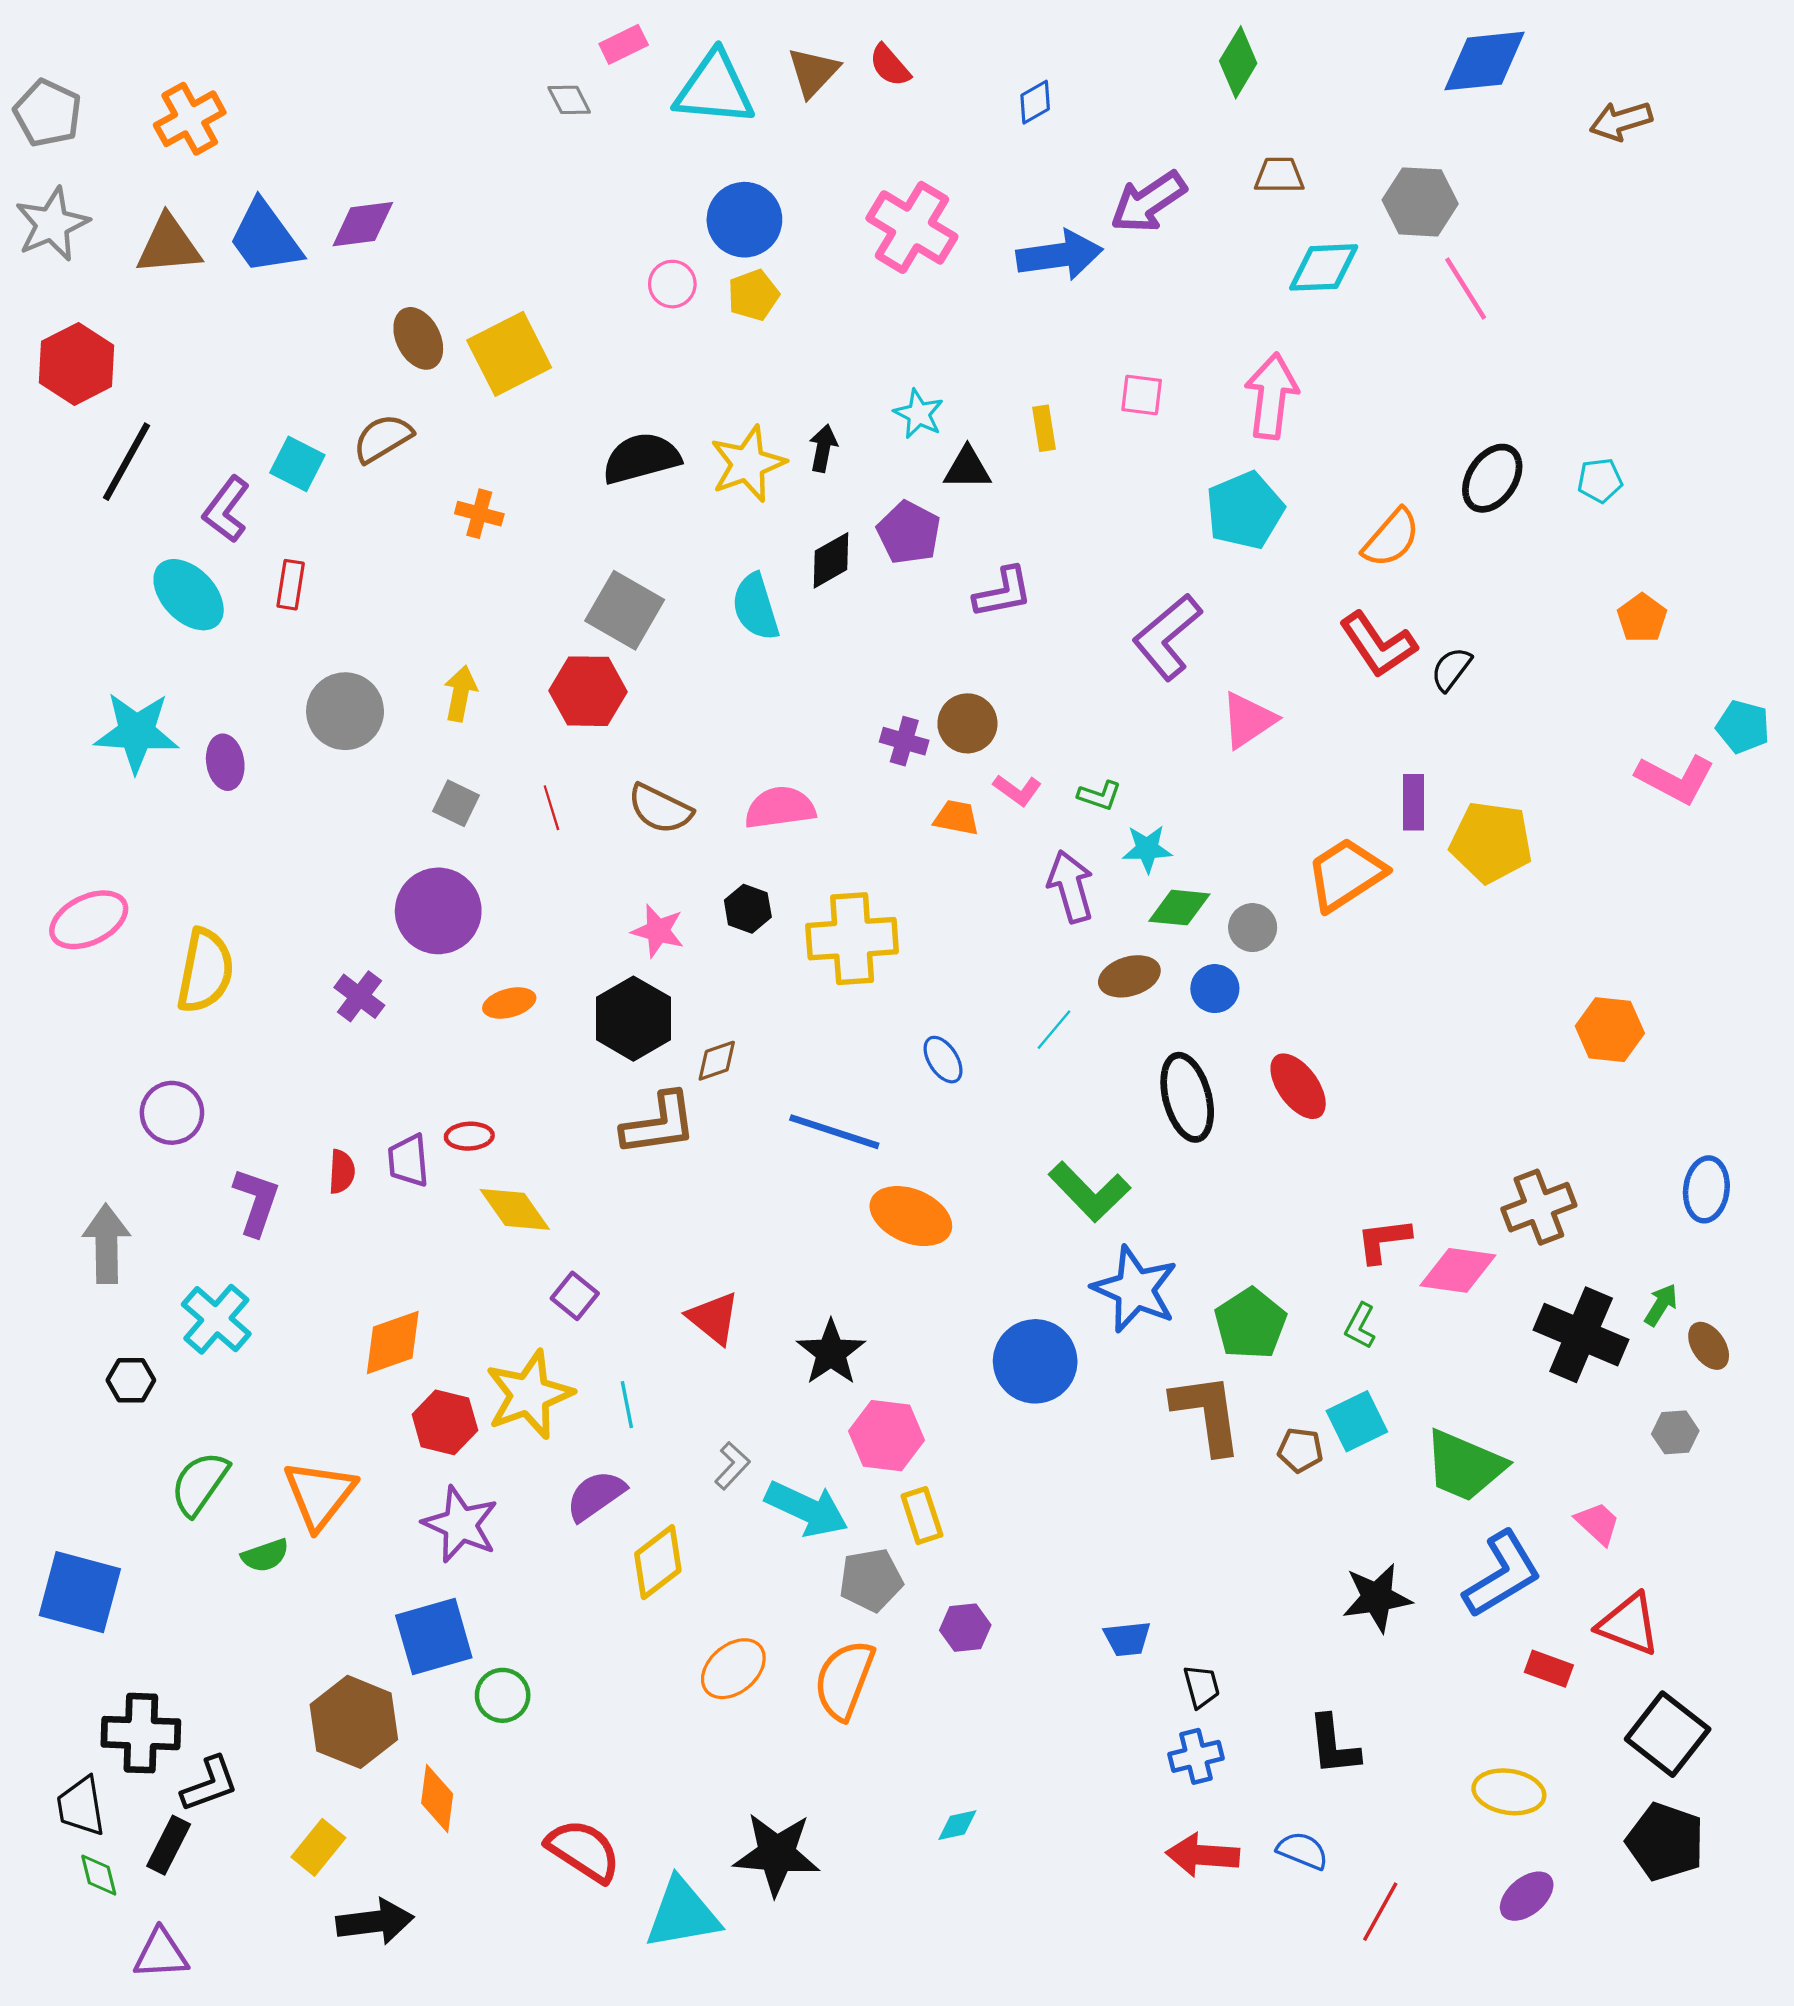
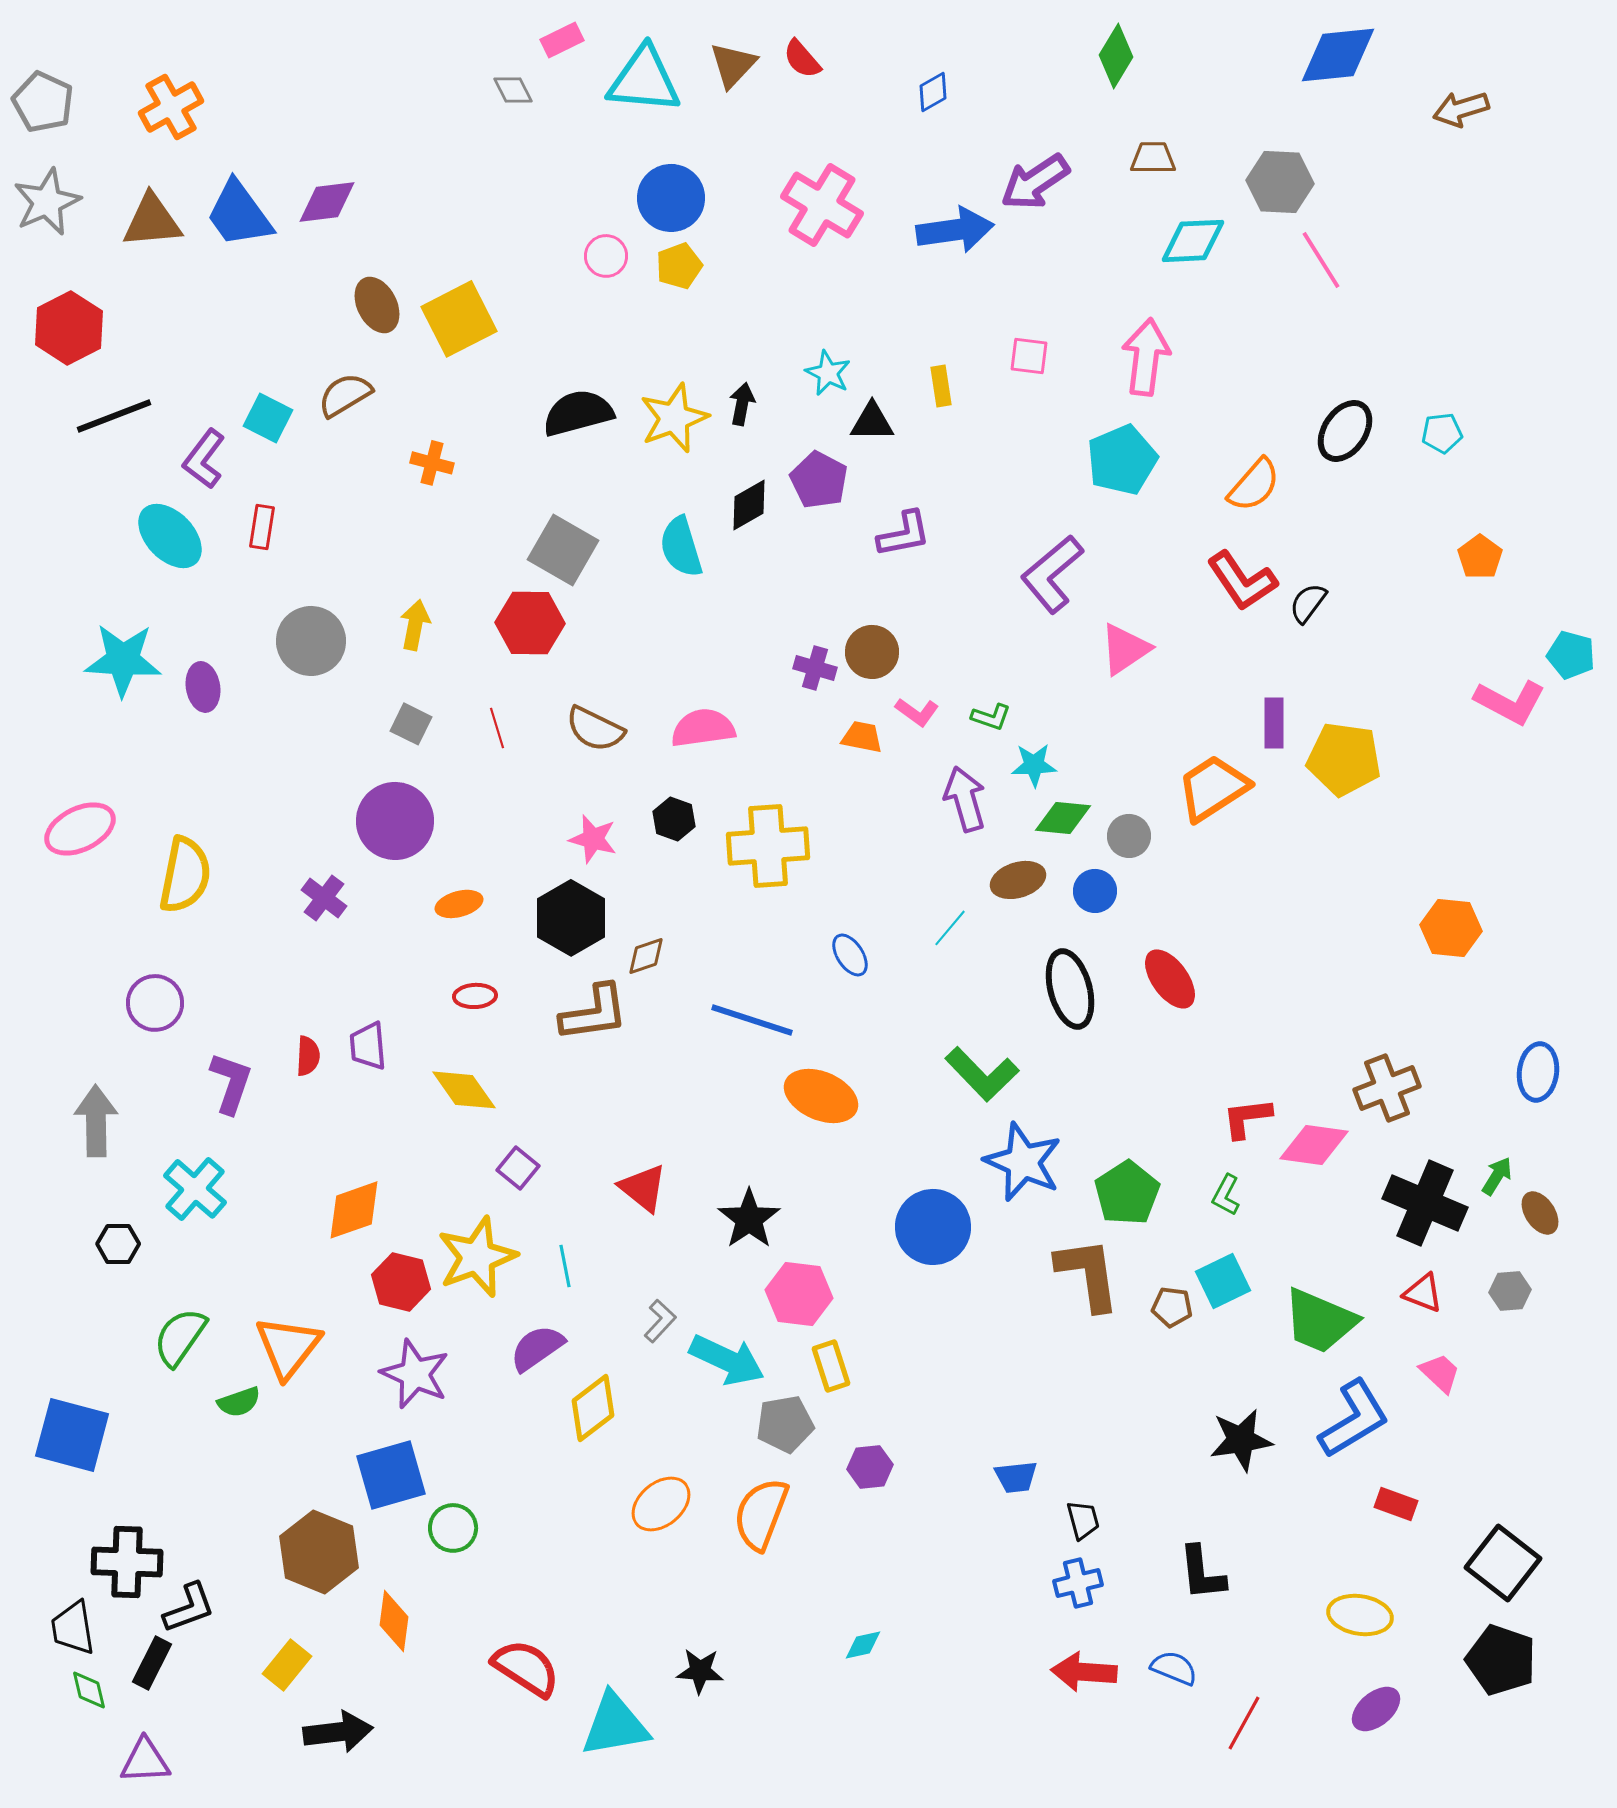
black line: (126, 462) -> (114, 416), turned 40
red ellipse: (469, 1136) -> (475, 996), moved
red triangle: (1629, 1624) -> (1423, 1293), moved, size x0.7
black star: (777, 1854) -> (700, 1671), size x0.6

